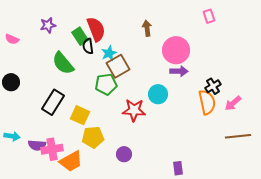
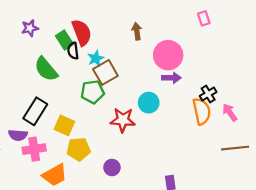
pink arrow: (233, 103) -> (230, 112), turned 96
purple semicircle: (37, 145) -> (18, 135), moved
pink cross: (52, 149) -> (34, 149), moved

